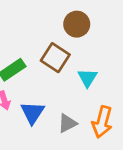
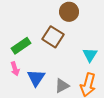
cyan triangle: (87, 78) -> (90, 55), moved

